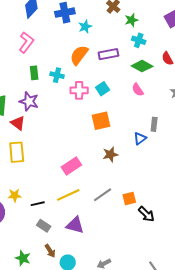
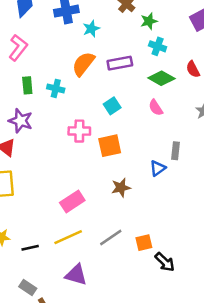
pink cross: (79, 90) -> (79, 131), moved
gray rectangle: (44, 226) -> (28, 288), moved

